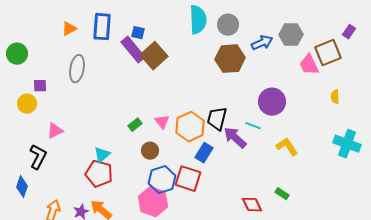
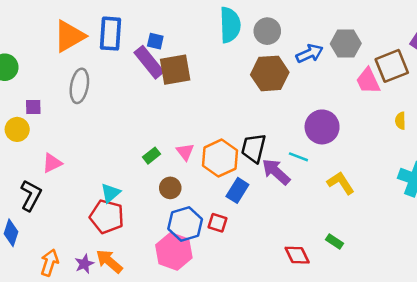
orange triangle: (69, 29) -> (69, 36), size x1.8
brown square: (154, 56) -> (175, 70), turned 32
red square: (188, 179) -> (218, 223), size x0.6

